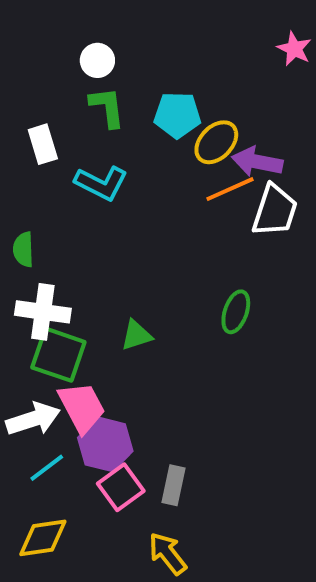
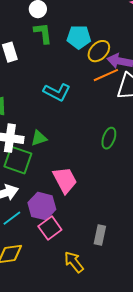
cyan L-shape: (101, 183) -> (57, 92), moved
green triangle: (136, 335) -> (39, 138), moved
pink trapezoid: (82, 407) -> (65, 180), moved
gray rectangle: (173, 485) -> (100, 235), moved

